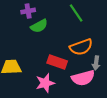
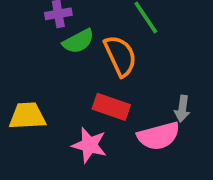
orange semicircle: (81, 47) -> (120, 56), moved, turned -95
pink star: (45, 83) -> (89, 145), turned 30

